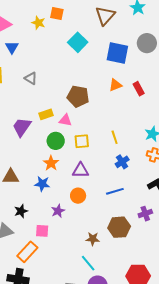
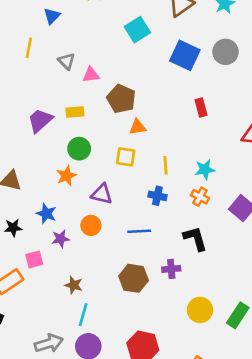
orange triangle: (115, 85) -> (138, 127), moved
pink triangle: (65, 120) -> (91, 75), moved, turned -32
yellow line: (115, 137) -> (166, 165), moved
yellow square: (82, 141) -> (126, 157), moved
blue cross: (122, 162) -> (157, 196), turned 32
blue star: (42, 184) -> (46, 214), moved
pink square: (42, 231) -> (34, 259), turned -32
brown star: (93, 239) -> (74, 285), moved
cyan line: (88, 263) -> (83, 315), turned 42

